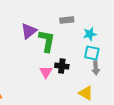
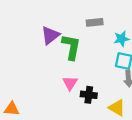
black cross: (62, 66) -> (89, 95), moved

